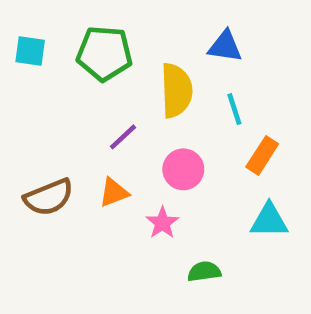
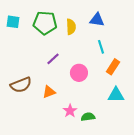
yellow semicircle: (176, 90) -> (71, 27), moved, size x0.7
orange triangle: (114, 193) -> (49, 92), moved
pink star: (162, 223) -> (70, 111), moved

